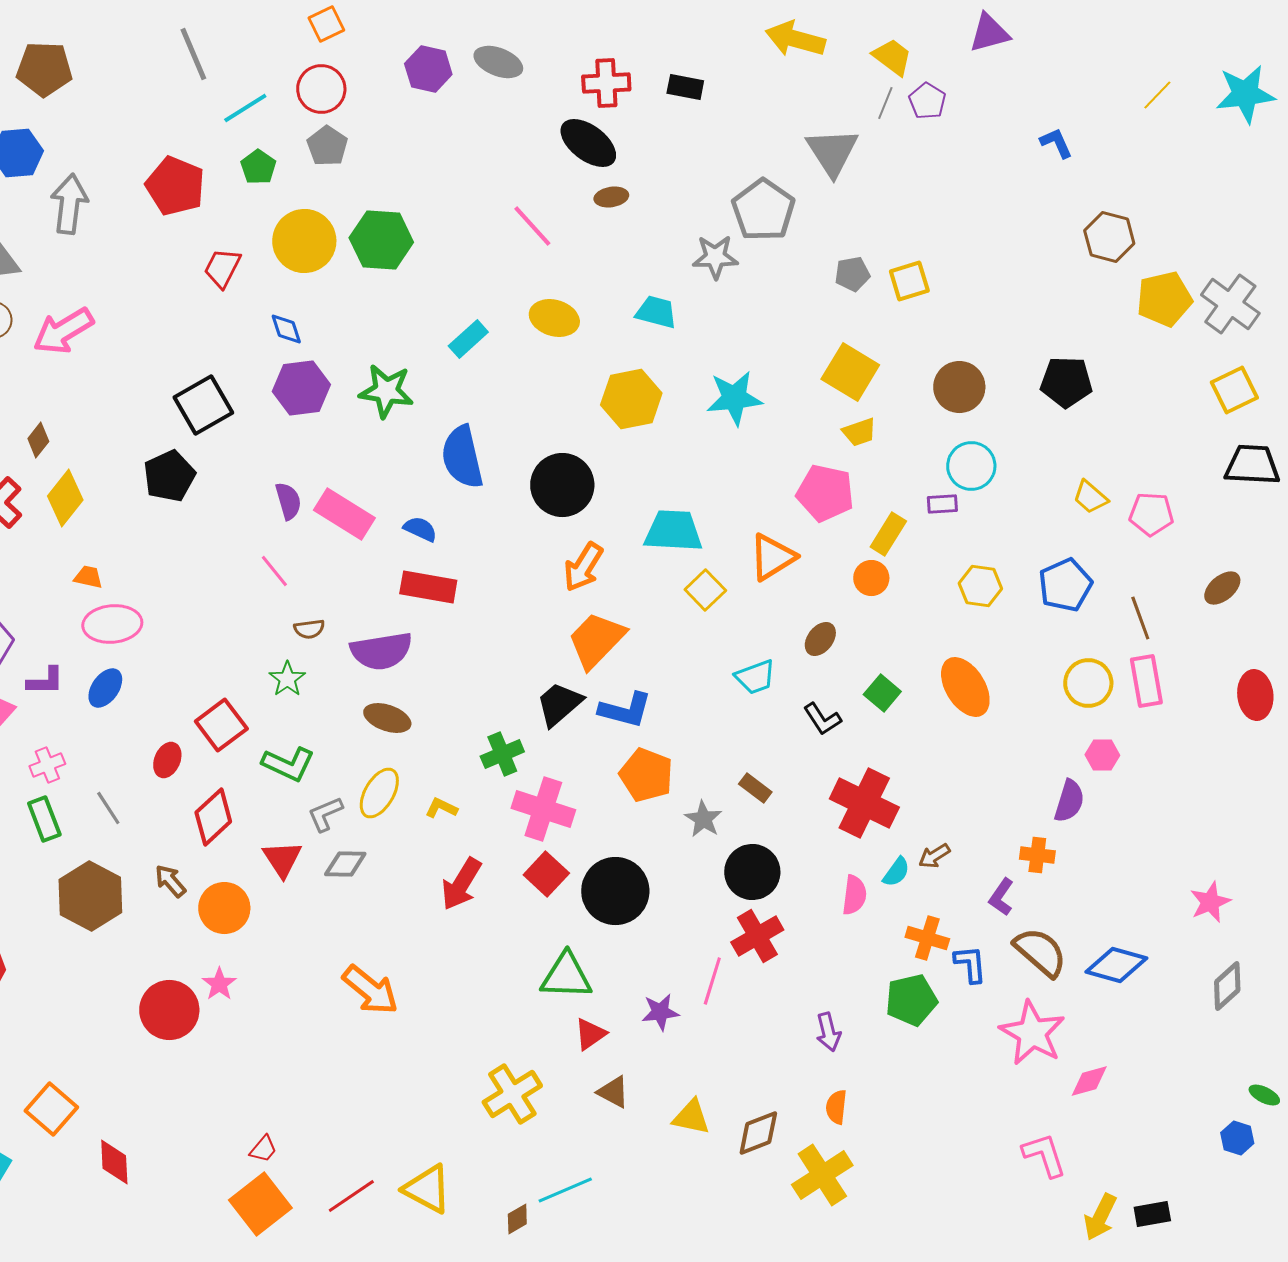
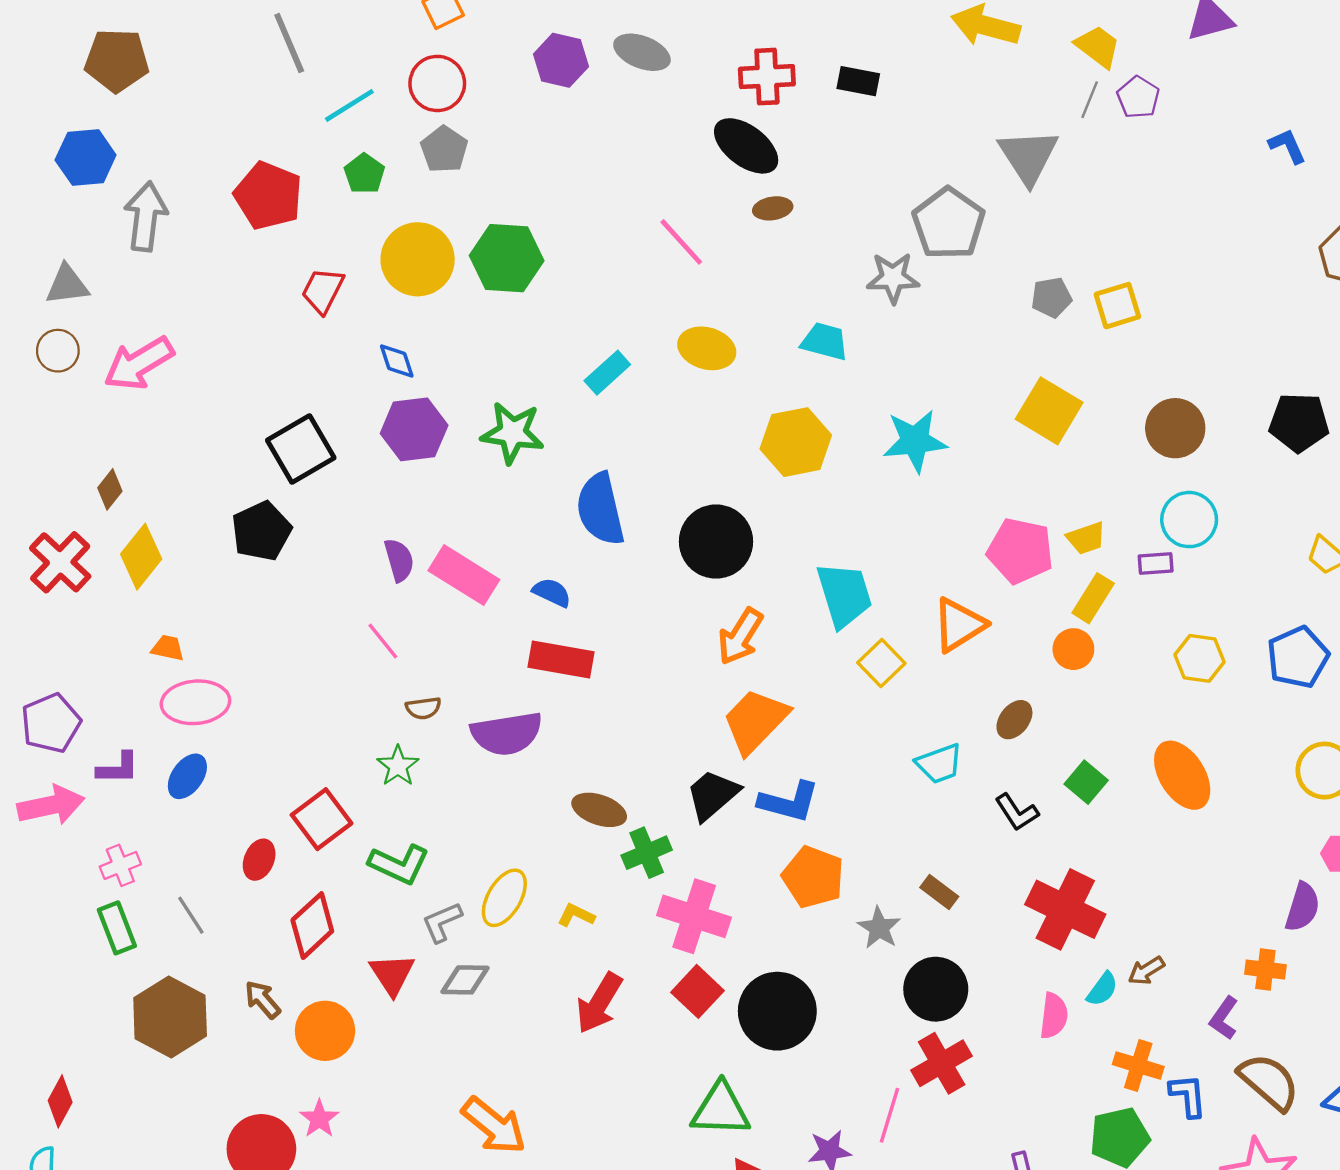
yellow trapezoid: (859, 432) -> (1086, 538), moved
cyan trapezoid: (673, 531) -> (844, 595), turned 70
brown ellipse: (387, 718) -> (599, 810), moved

